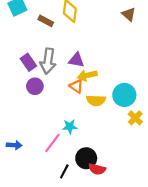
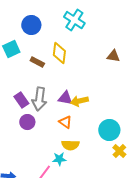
brown triangle: (129, 14) -> (113, 56), turned -32
yellow arrow: (87, 75) -> (79, 101), moved
yellow semicircle: (96, 100) -> (70, 145), moved

